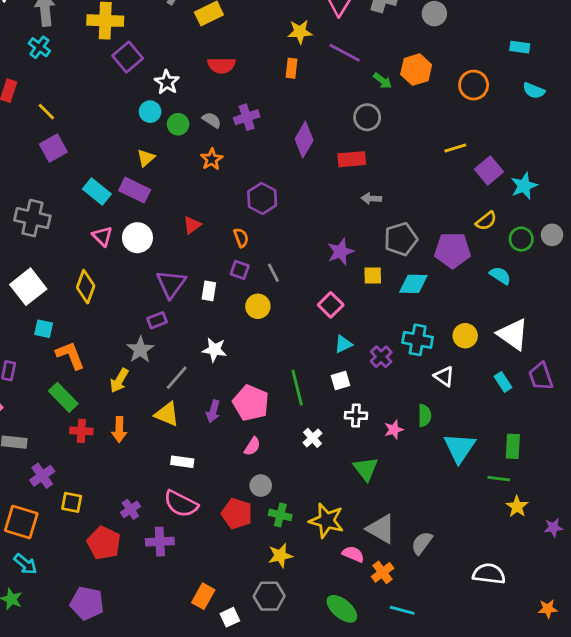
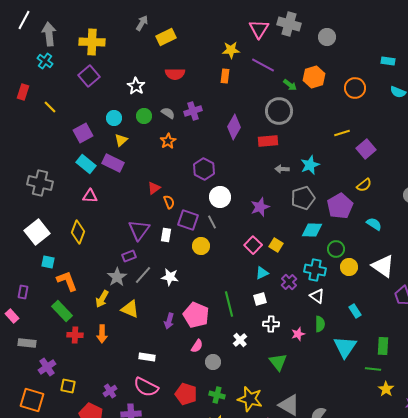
purple square: (128, 57) -> (89, 76), moved
cyan circle: (150, 112) -> (114, 118), moved
gray circle: (367, 117) -> (279, 111), size x1.4
purple square: (53, 148) -> (83, 133), moved
cyan star: (524, 186) -> (310, 165), moved
pink triangle: (102, 236) -> (90, 196), turned -42
white circle: (137, 238) -> (220, 197), moved
orange semicircle: (241, 238) -> (169, 202), moved
green circle: (521, 239) -> (336, 249), moved
purple pentagon: (453, 250) -> (340, 206), turned -30
purple square: (240, 270) -> (188, 220), size x1.5
yellow square: (373, 275) -> (276, 245), moved, turned 32
white triangle: (444, 376) -> (317, 296), moved
gray line: (177, 378) -> (143, 275), moved
cyan rectangle: (503, 382) -> (355, 311), moved
yellow triangle: (167, 414) -> (130, 309), moved
gray circle: (261, 486) -> (213, 362), moved

